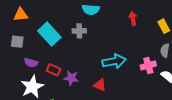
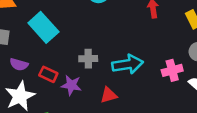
gray cross: (79, 31) -> (88, 59), moved
red triangle: (100, 85) -> (109, 95), turned -40

